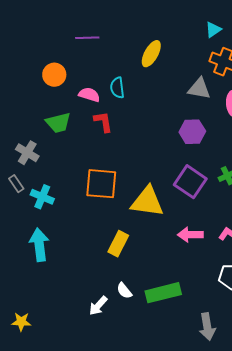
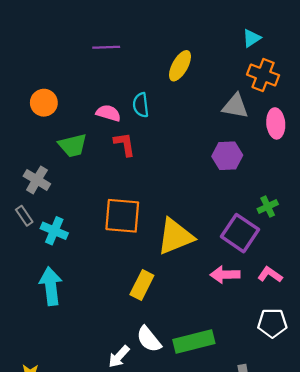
orange circle: (54, 75) -> (44, 103), moved
purple square: (190, 182) -> (240, 233), moved
yellow triangle: (147, 202) -> (175, 237), turned -30
white semicircle: (124, 291) -> (149, 339), size x1.4

